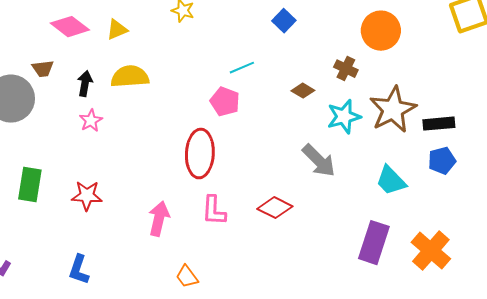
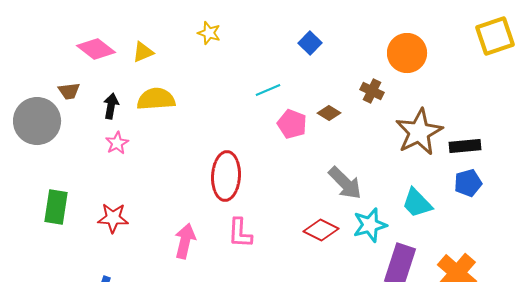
pink pentagon: (225, 102) -> (292, 124), moved
cyan star: (344, 117) -> (370, 225), moved
red diamond: (275, 208) -> (321, 230), moved

